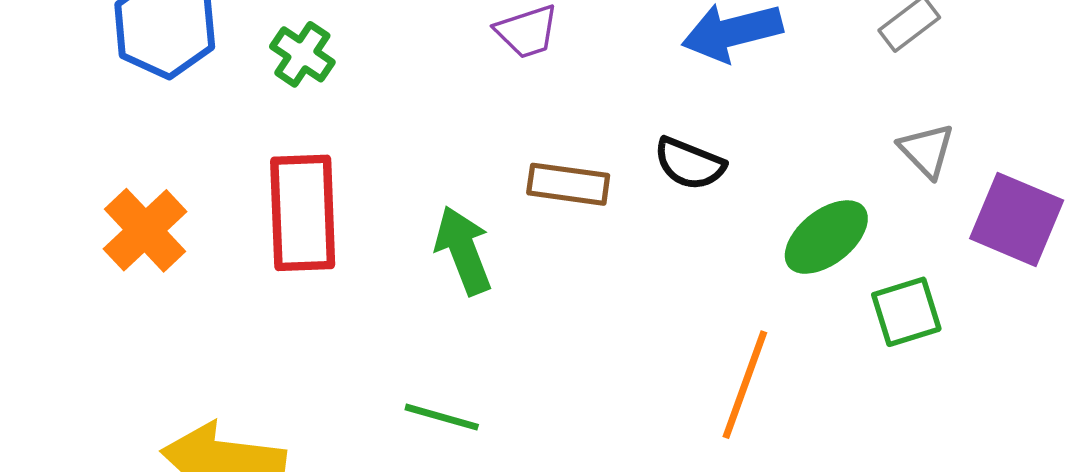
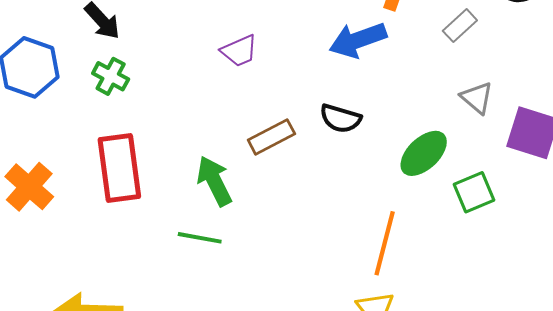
brown rectangle: (568, 184) -> (271, 137), turned -30
green line: (442, 417) -> (200, 238), moved

